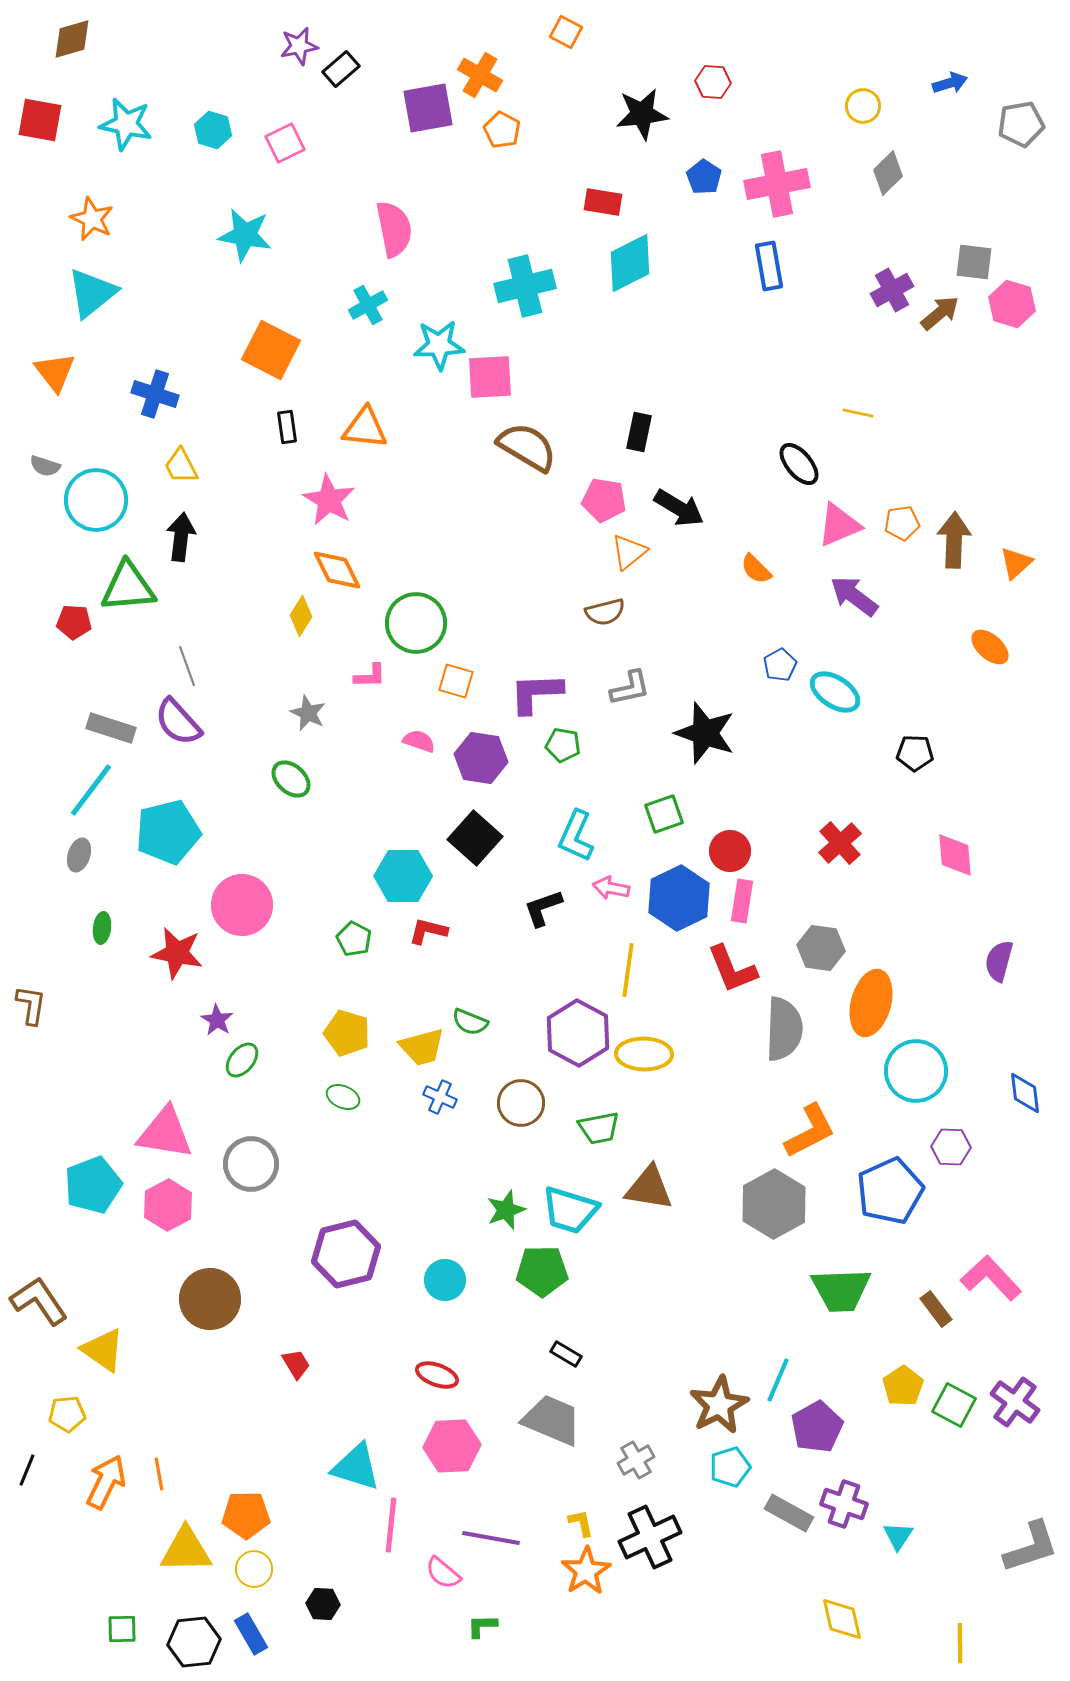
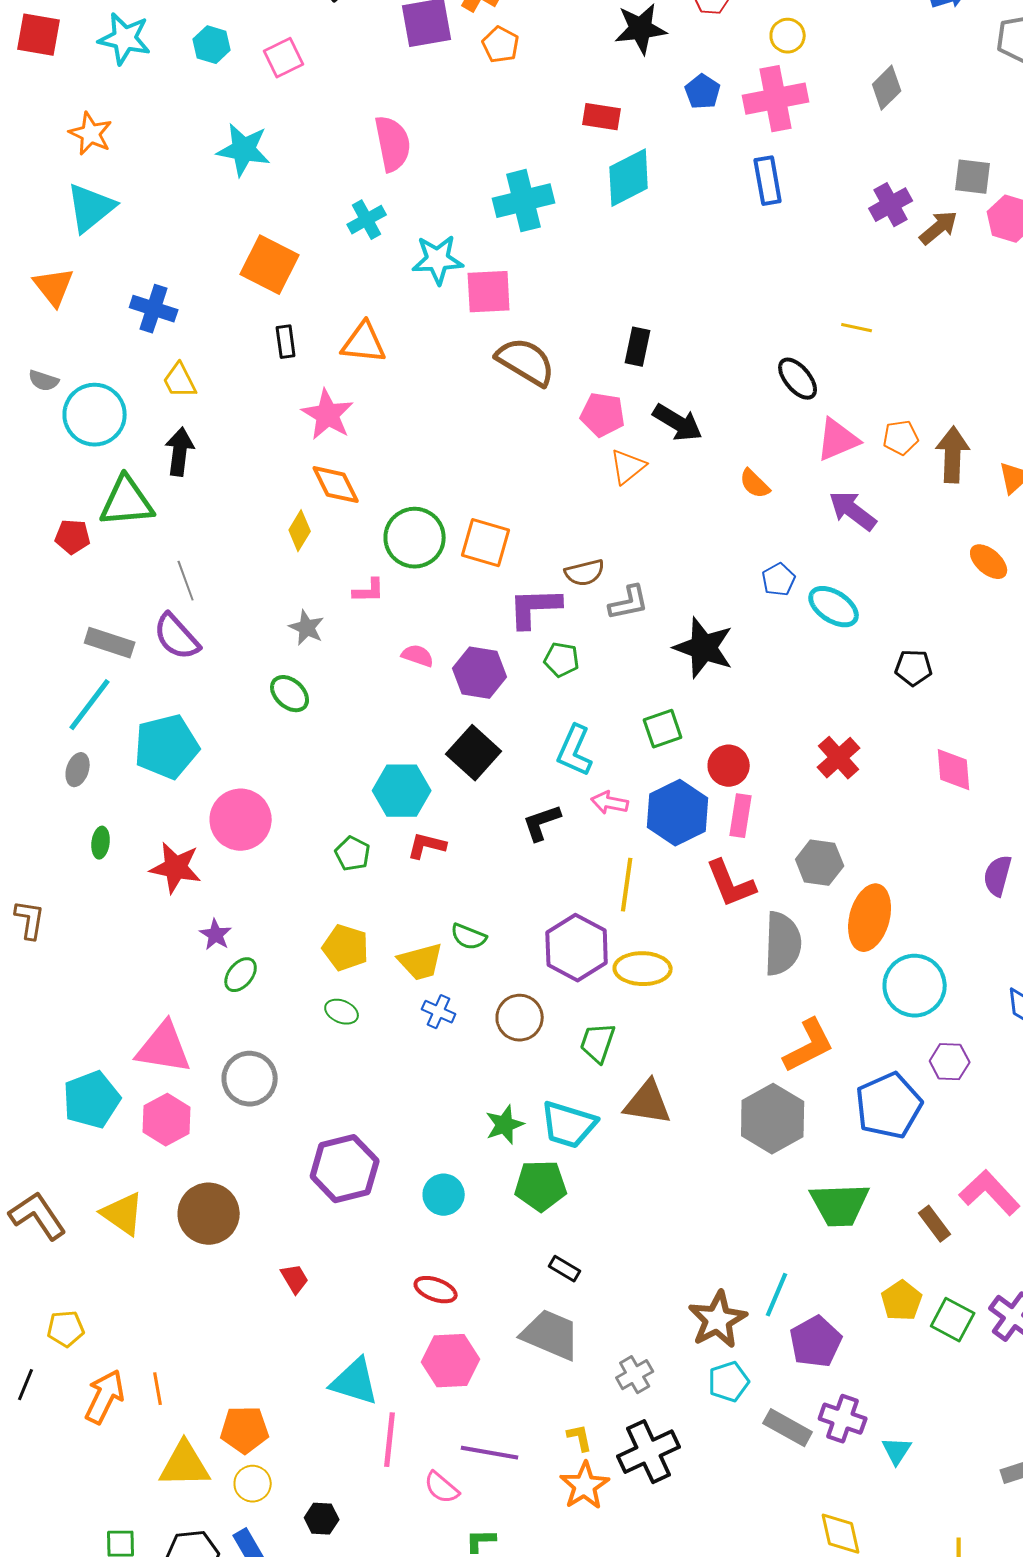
yellow circle: (863, 106) -> (788, 36), moved
brown semicircle: (605, 612) -> (585, 573), moved
orange square: (456, 681) -> (486, 543), moved, size x1.4
green trapezoid: (599, 1128) -> (598, 1043), turned 120
yellow triangle: (103, 1350) -> (123, 1214), moved

